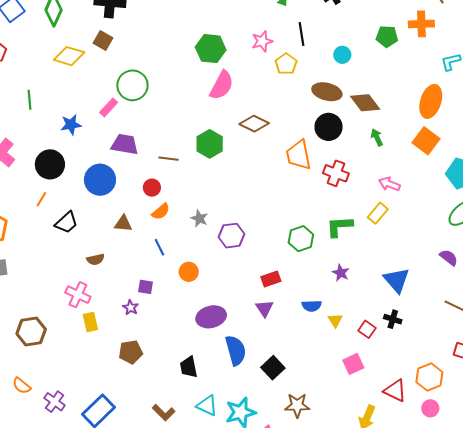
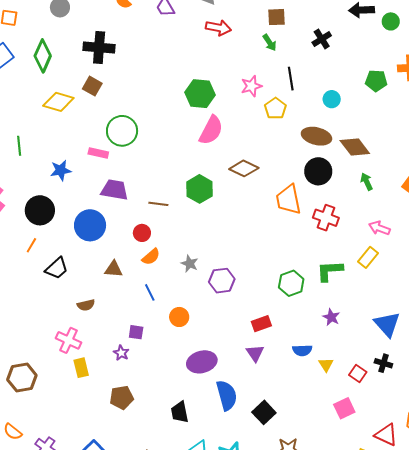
pink rectangle: (109, 107) -> (98, 153), turned 60

